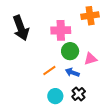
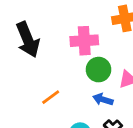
orange line: (49, 71) -> (51, 97), moved

